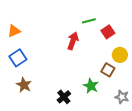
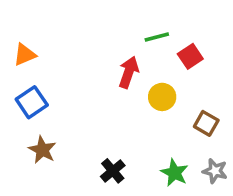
yellow circle: (120, 55) -> (162, 97), moved
brown square: (108, 70) -> (206, 123), moved
green star: (91, 86) -> (174, 173), moved

